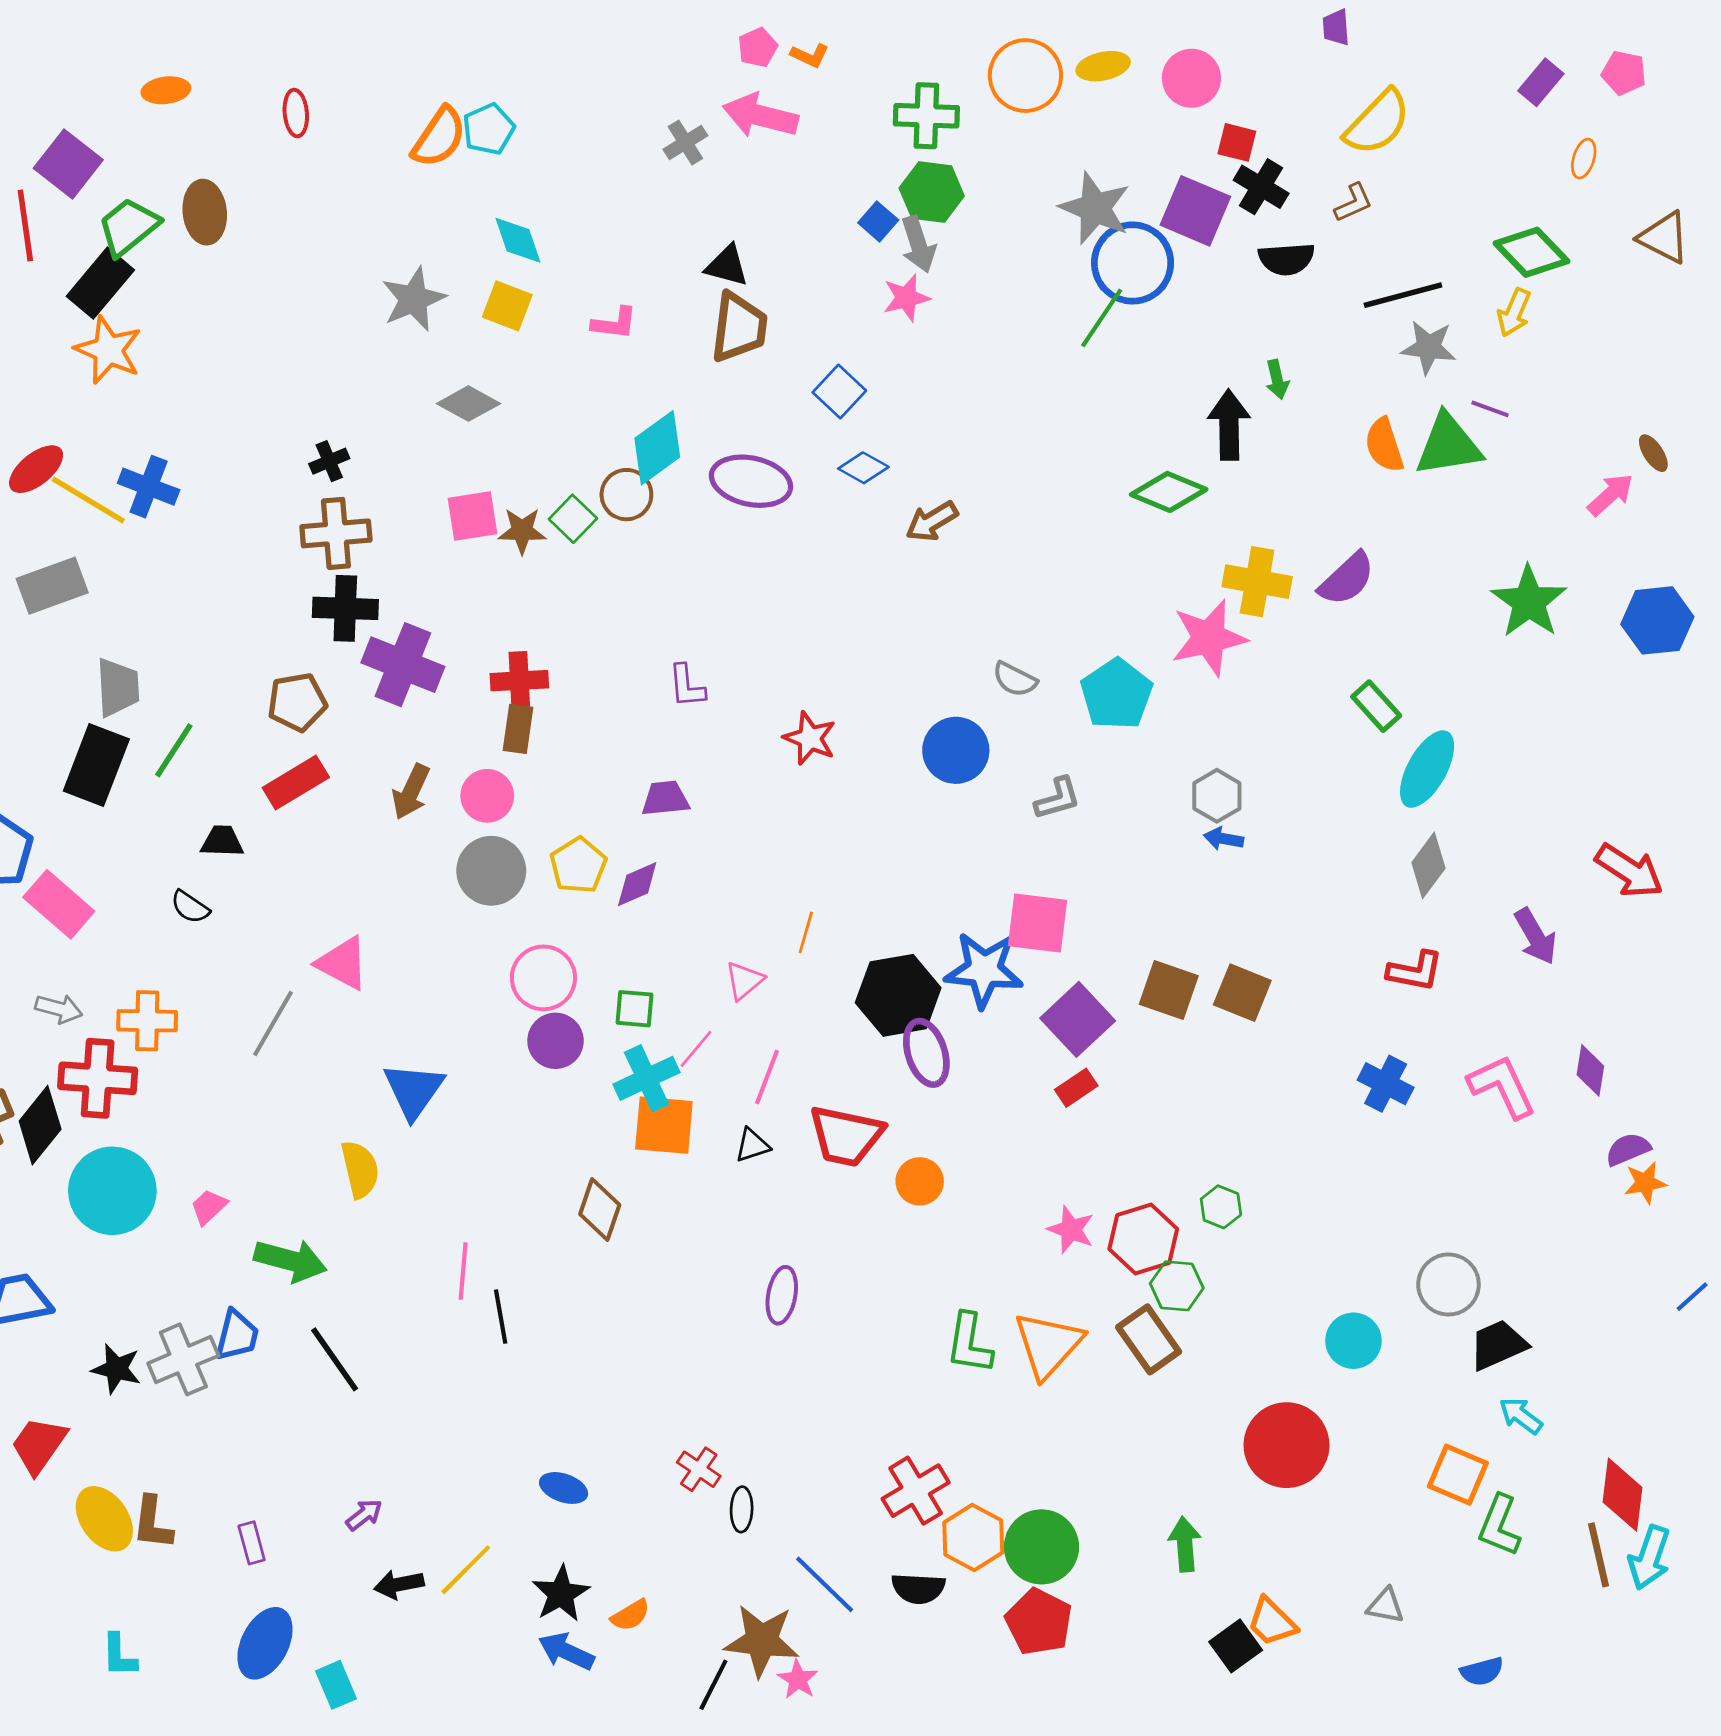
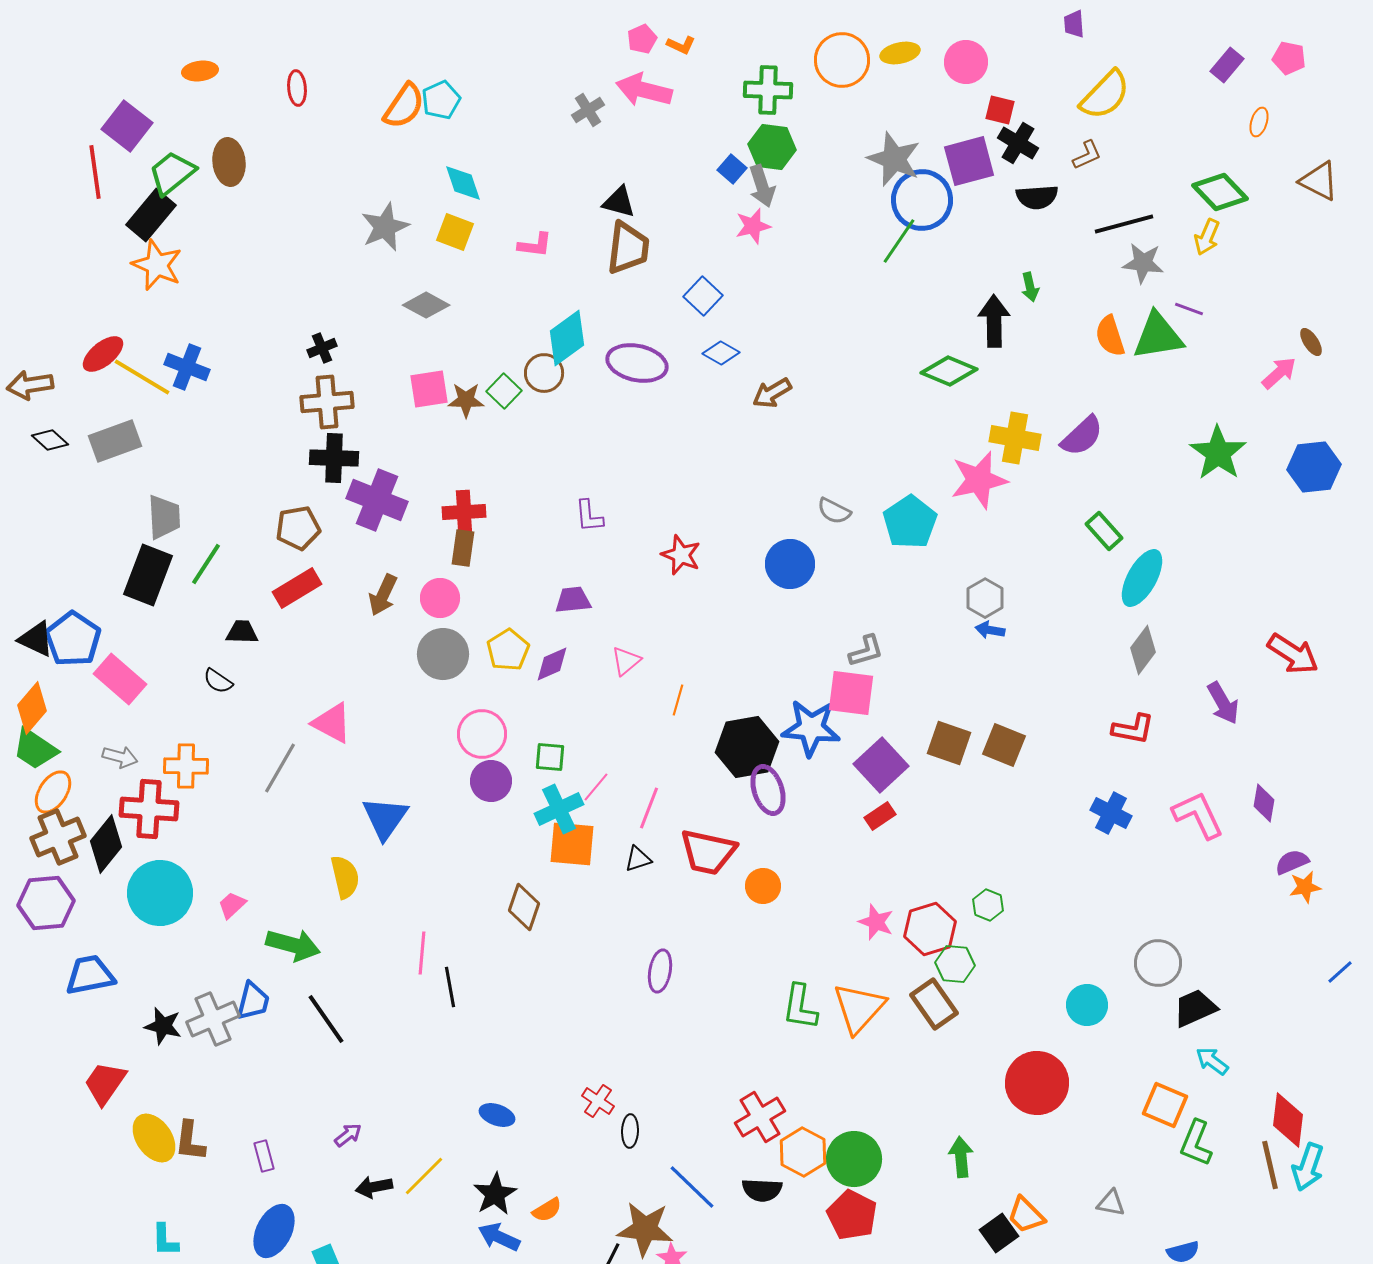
purple square: (1195, 211) -> (969, 161), turned -38
gray L-shape: (1058, 799) -> (866, 651), moved
pink triangle: (744, 981) -> (626, 661), moved

